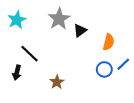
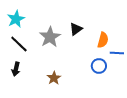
gray star: (59, 19) -> (50, 37), moved
black line: (29, 54) -> (19, 44), moved
blue line: (123, 64) -> (117, 53), moved, turned 48

